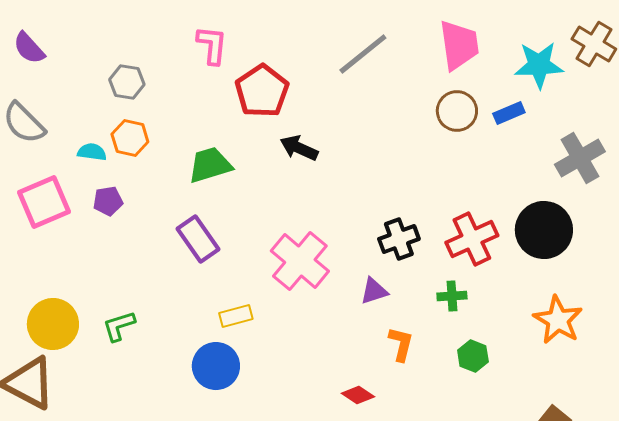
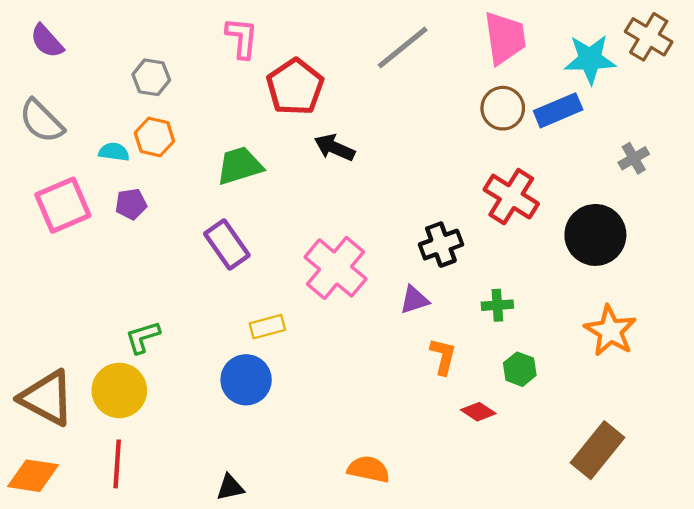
blue rectangle: (509, 113) -> (558, 110), size x1.4
gray cross: (580, 158) -> (634, 158), size x0.6
red cross: (472, 239) -> (511, 197), moved, turned -33
yellow circle: (53, 324) -> (119, 390), moved
red diamond: (358, 395) -> (478, 412), moved

